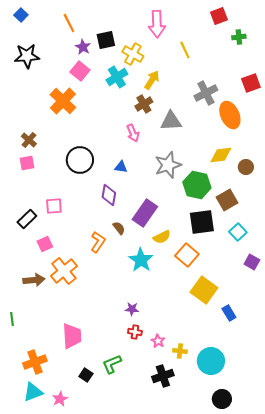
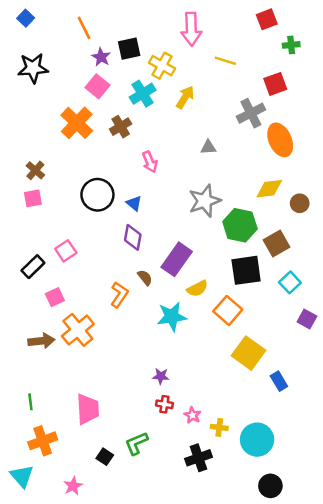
yellow line: (185, 50) -> (225, 61), turned -48
red square: (251, 83) -> (275, 84), moved
brown cross: (144, 104) -> (121, 127), moved
gray triangle: (171, 121) -> (208, 147), size x0.6
pink arrow: (133, 133) -> (150, 162), moved
blue triangle: (121, 167) -> (134, 203), moved, turned 32
pink square: (54, 206) -> (66, 251), turned -30
cyan star: (141, 260) -> (172, 317), turned 30
green line: (12, 319) -> (30, 402), moved
cyan triangle: (33, 392) -> (22, 476), moved, turned -50

